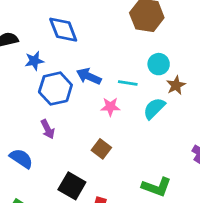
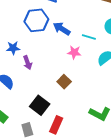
blue star: (34, 61) -> (13, 48), moved
blue hexagon: (55, 89) -> (36, 20), moved

